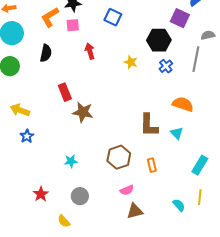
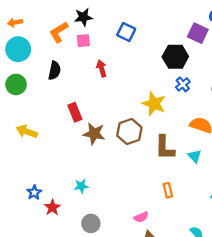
yellow star: (131, 62) -> (154, 104), moved, size x1.6
blue star: (27, 136) -> (34, 192), moved
brown hexagon: (119, 157) -> (129, 132), moved
red star: (41, 194) -> (52, 207), moved

